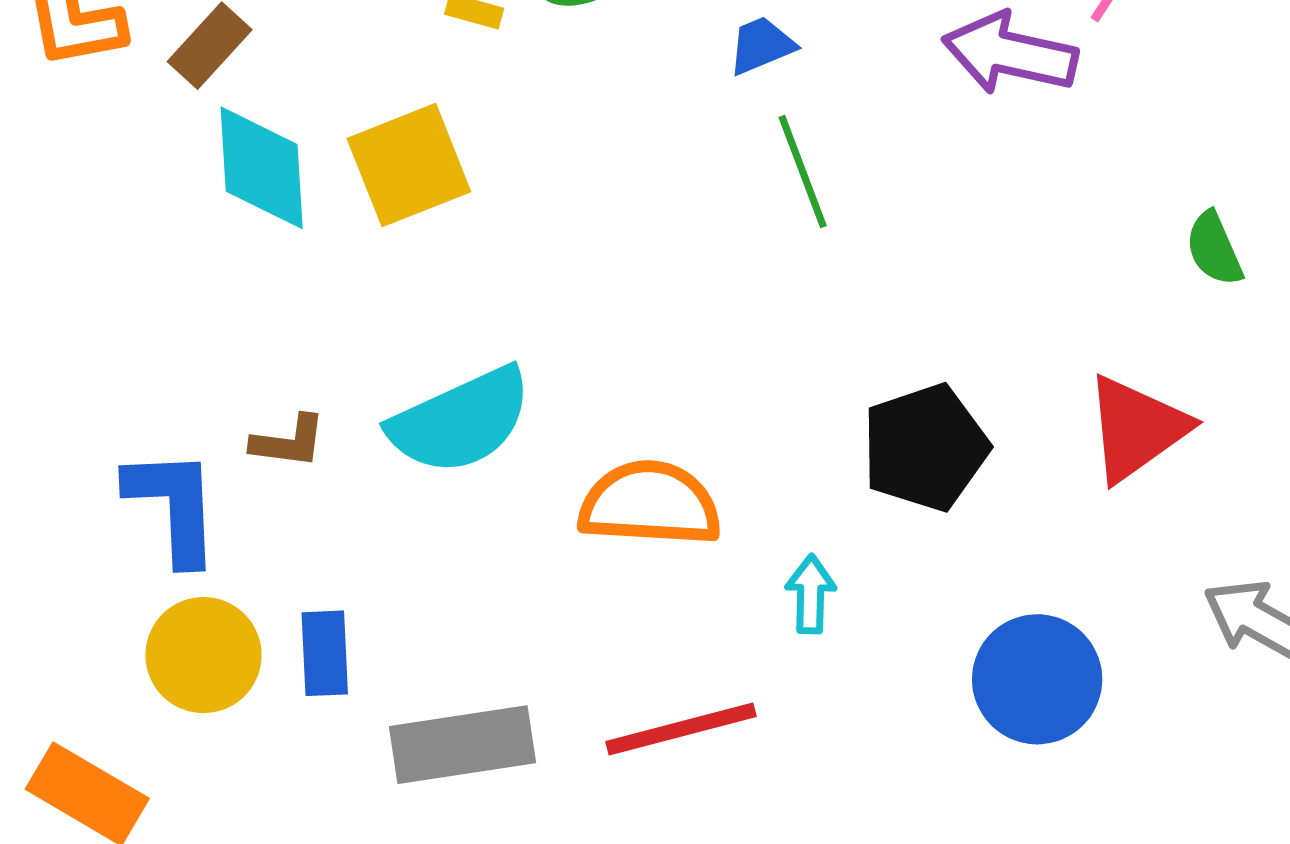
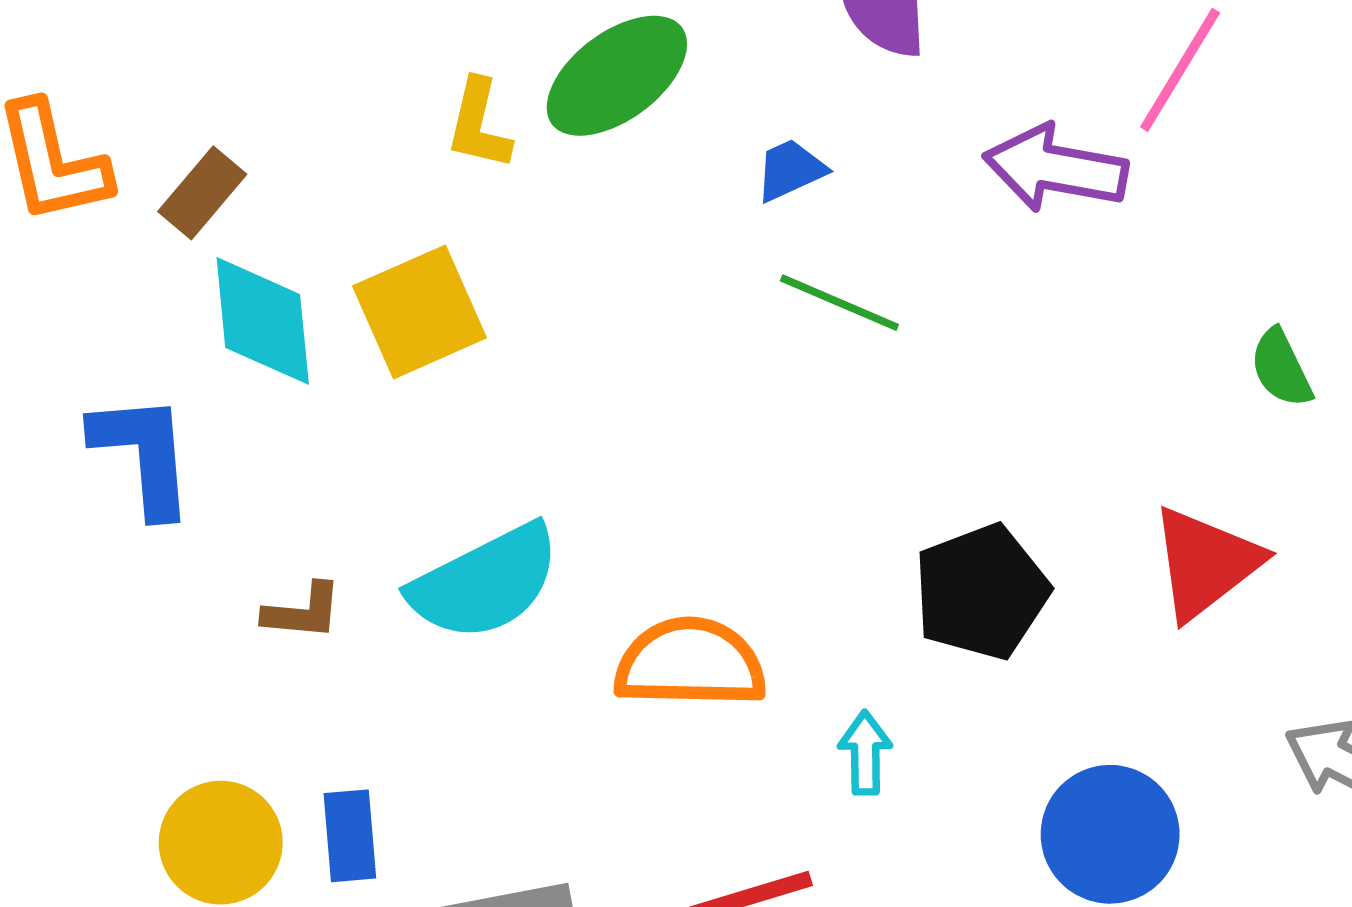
green line: (803, 171) -> (839, 303), turned -44
blue L-shape: (173, 506) -> (143, 454), moved

